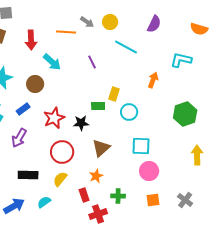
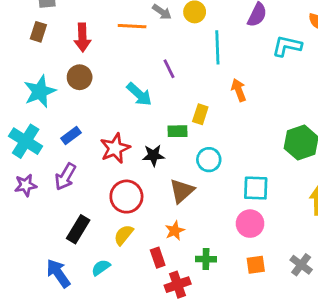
cyan line: (126, 47) -> (217, 47), turned 60
cyan L-shape: (181, 60) -> (287, 46), moved
cyan arrow: (52, 62) -> (139, 94), moved
orange arrow: (153, 80) -> (239, 90), moved, turned -42
brown circle: (35, 84) -> (80, 77), moved
cyan circle: (129, 112) -> (209, 160), moved
cyan square: (141, 146) -> (256, 188), moved
black rectangle: (28, 175) -> (78, 229), turned -60
blue arrow: (14, 206) -> (58, 273), turned -95

